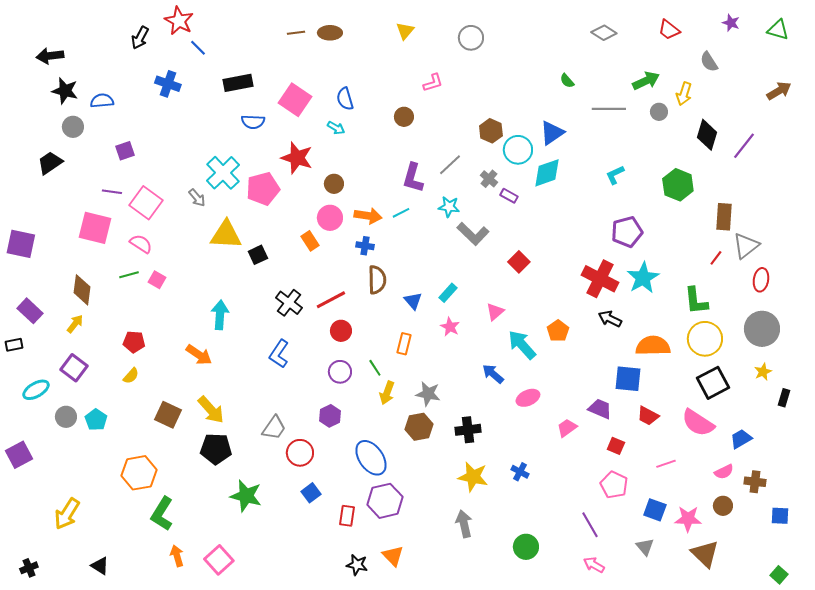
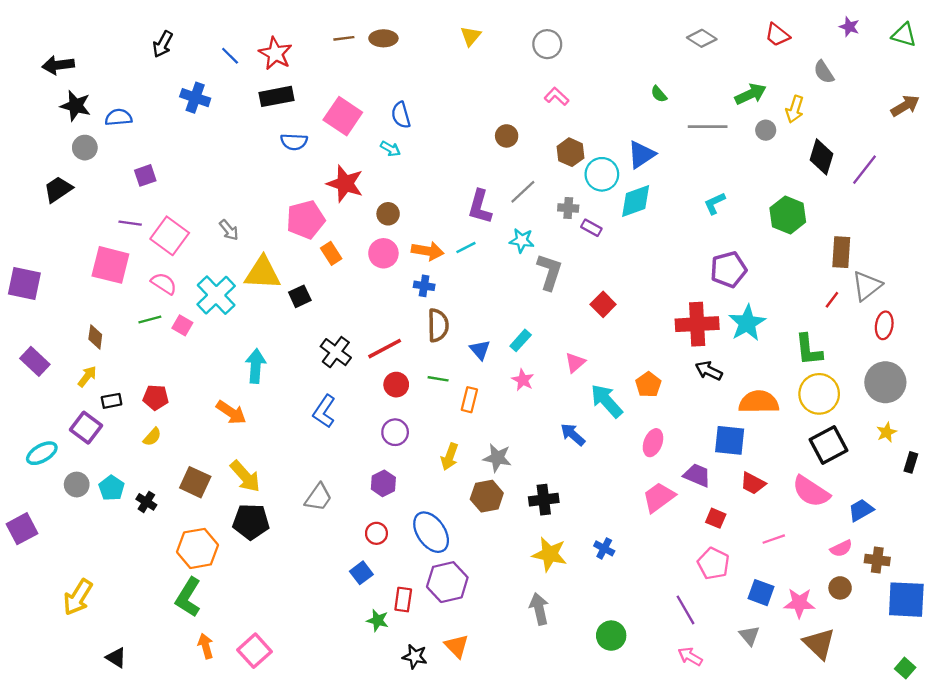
red star: (179, 21) -> (275, 53), moved
pink L-shape: (433, 83) -> (557, 96), moved, turned -120
brown circle: (404, 117) -> (507, 136), moved
cyan cross: (223, 173) -> (216, 295), moved
gray cross: (489, 179) -> (568, 208), turned -36
gray L-shape: (473, 234) -> (550, 272), turned -116
orange rectangle: (310, 241) -> (331, 253), moved
red cross: (600, 279) -> (697, 324), turned -30
brown diamond: (82, 290) -> (95, 337), size x0.7
black rectangle: (14, 345) -> (112, 401), moved
green line: (375, 368) -> (438, 379), moved, turned -48
pink ellipse: (528, 398) -> (653, 443), moved, turned -45
pink trapezoid: (567, 428) -> (659, 497), size x1.4
red circle: (300, 453) -> (376, 533), moved, size x0.7
orange hexagon: (139, 473) -> (198, 548), moved
green star: (246, 496) -> (378, 620), moved, size x0.6
blue square: (780, 516) -> (906, 600), size x1.8
black cross: (29, 568) -> (146, 502), moved, turned -36

